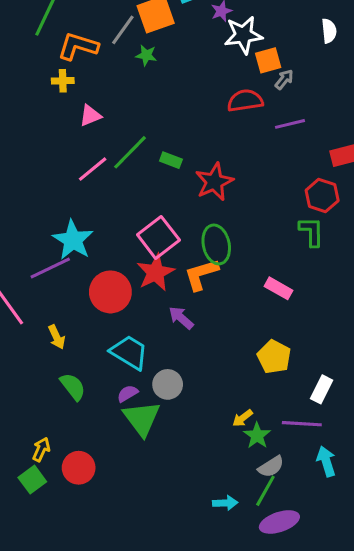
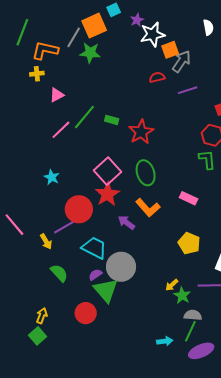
green star: (146, 55) -> (90, 53), size x1.5
gray arrow: (284, 79) -> (182, 61), size x1.6
red semicircle: (245, 101) -> (157, 77), size x0.7
cyan star: (73, 240) -> (52, 177), size x0.6
purple line: (50, 268) -> (66, 226), moved
orange L-shape: (201, 274) -> (148, 208), moved, turned -110
gray circle: (168, 384) -> (121, 267), size x1.5
gray semicircle: (271, 467) -> (193, 315), turned -138
red circle: (79, 468) -> (86, 313), moved

